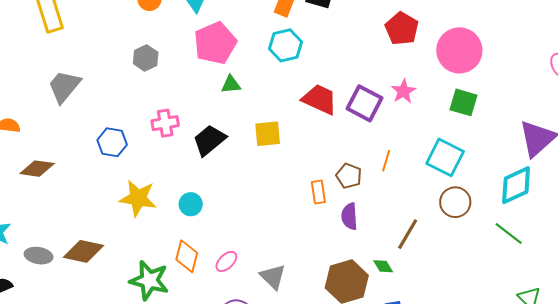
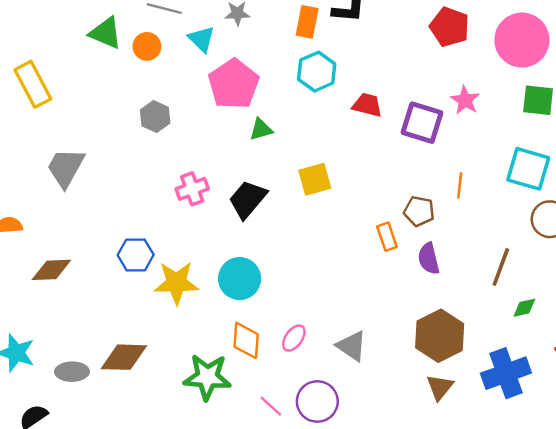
red trapezoid: (320, 99) -> (367, 105), moved, size x0.7
blue hexagon: (112, 142) -> (136, 255), moved
cyan circle: (191, 204) -> (240, 279), size x1.5
green diamond: (383, 266) -> (524, 308), moved, turned -60

